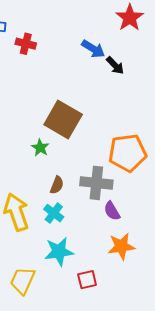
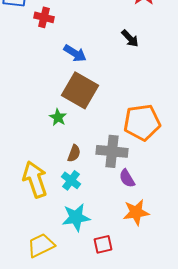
blue arrow: (93, 49) -> (75, 53), moved
yellow trapezoid: (23, 281) -> (41, 245), turned 40

